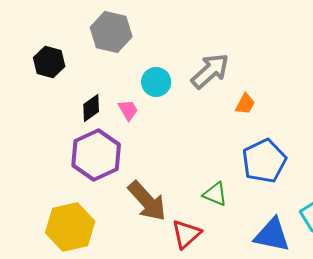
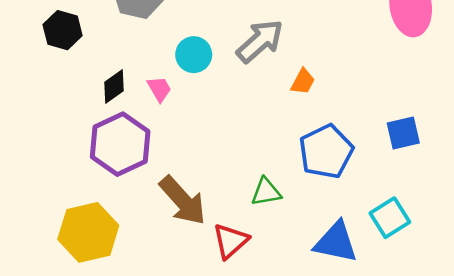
green triangle: (215, 194) -> (266, 192), turned -32

